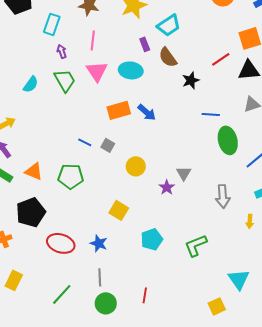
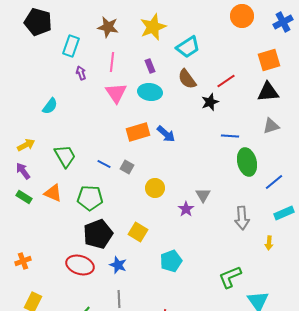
purple rectangle: (145, 44) -> (150, 66), moved
red line: (221, 59) -> (226, 81), moved
green trapezoid: (65, 80) -> (65, 156), moved
black pentagon: (31, 212) -> (98, 234), moved
green L-shape: (196, 245) -> (230, 277), moved

